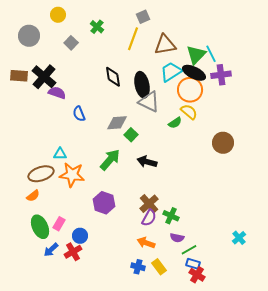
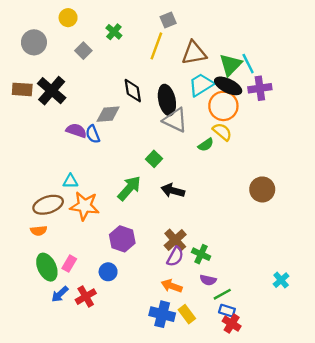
purple semicircle: (57, 93) -> (76, 131), moved
gray diamond: (117, 123) -> (108, 114), moved
brown circle: (223, 143) -> (262, 189), moved
orange semicircle: (33, 196) -> (39, 231), turned 32
blue circle: (80, 236) -> (108, 272), moved
blue cross: (138, 267) -> (162, 314), size x1.5

